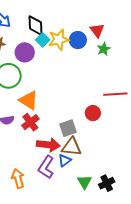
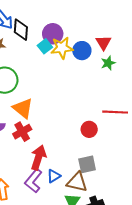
black diamond: (35, 25) -> (21, 30), moved
purple circle: (25, 52) -> (53, 34), moved
gray square: (68, 128) -> (87, 164), moved
red arrow: (48, 145) -> (38, 158), turned -85
brown triangle: (72, 147) -> (77, 182), moved

